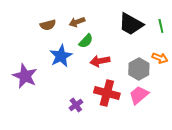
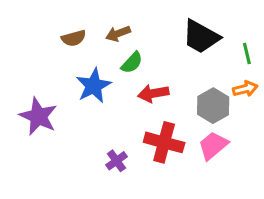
green line: (161, 26) -> (247, 54), moved
orange arrow: (160, 58) -> (245, 89), turned -35

